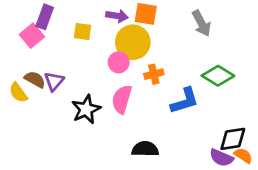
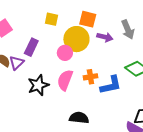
purple arrow: (117, 16) -> (105, 37), moved
purple rectangle: (45, 17) -> (31, 47), moved
yellow square: (83, 31) -> (51, 19), moved
orange cross: (154, 74) -> (90, 77), moved

